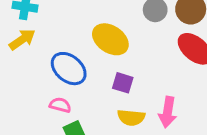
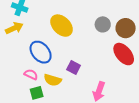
yellow ellipse: (110, 39) -> (62, 26), moved
yellow semicircle: (131, 118) -> (53, 80), moved

